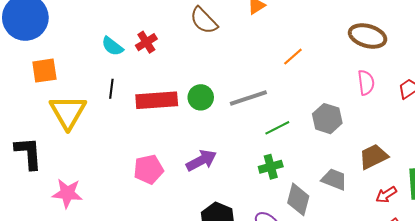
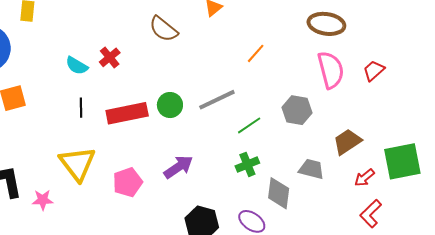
pink semicircle: (366, 83) -> (331, 70), size x1.5
yellow triangle: (68, 112) -> (77, 164), moved
pink star: (67, 193) -> (43, 200), moved, size x0.7

